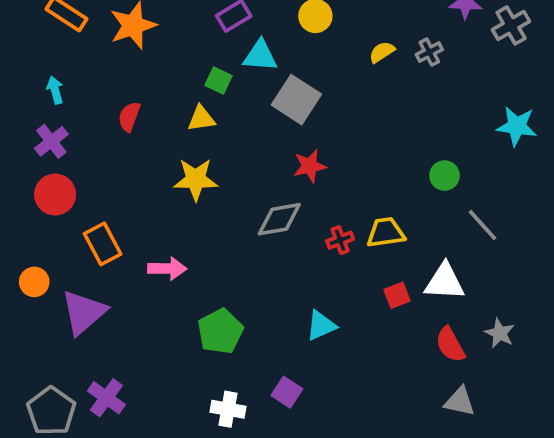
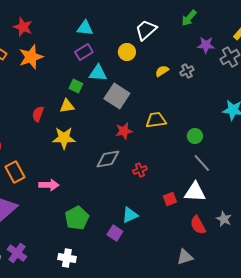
red semicircle: (129, 117) -> (38, 114), moved
gray line: (483, 225) -> (202, 163), moved
yellow trapezoid: (386, 233) -> (156, 120), moved
purple square: (287, 392) -> (115, 233), moved
gray triangle: (460, 402) -> (185, 257), moved, turned -30
white cross: (228, 409) -> (67, 258), moved

